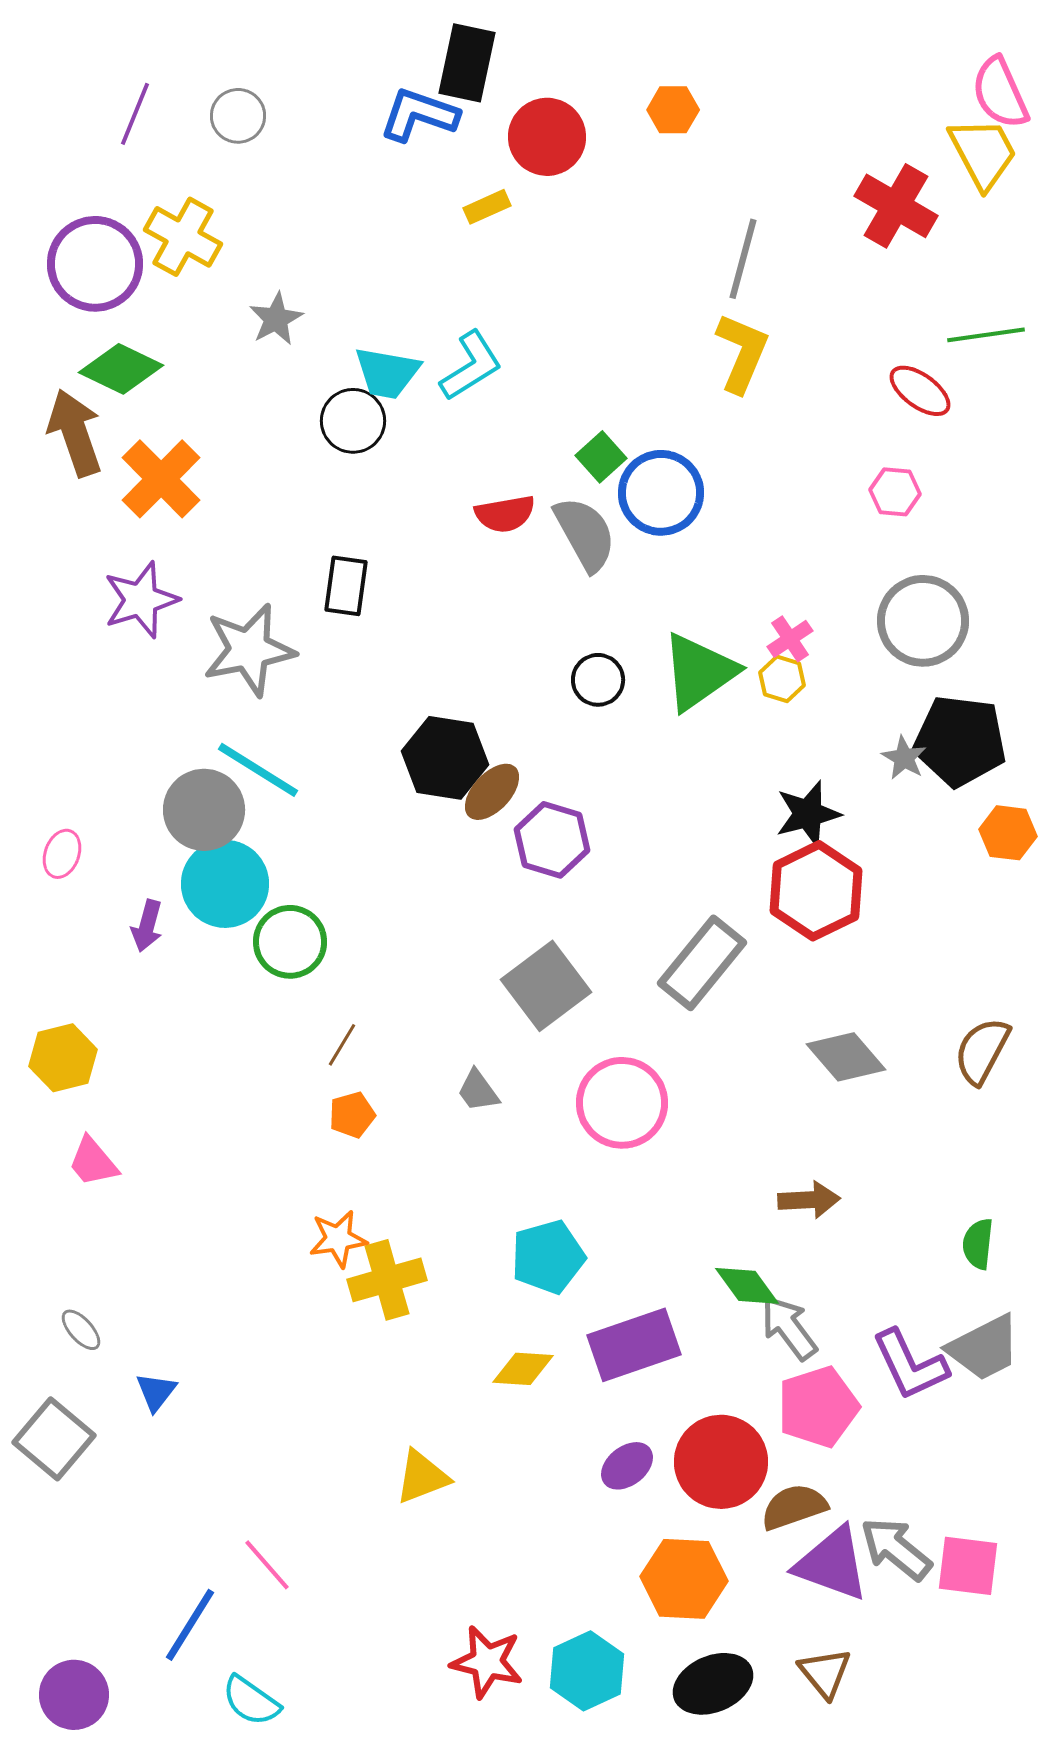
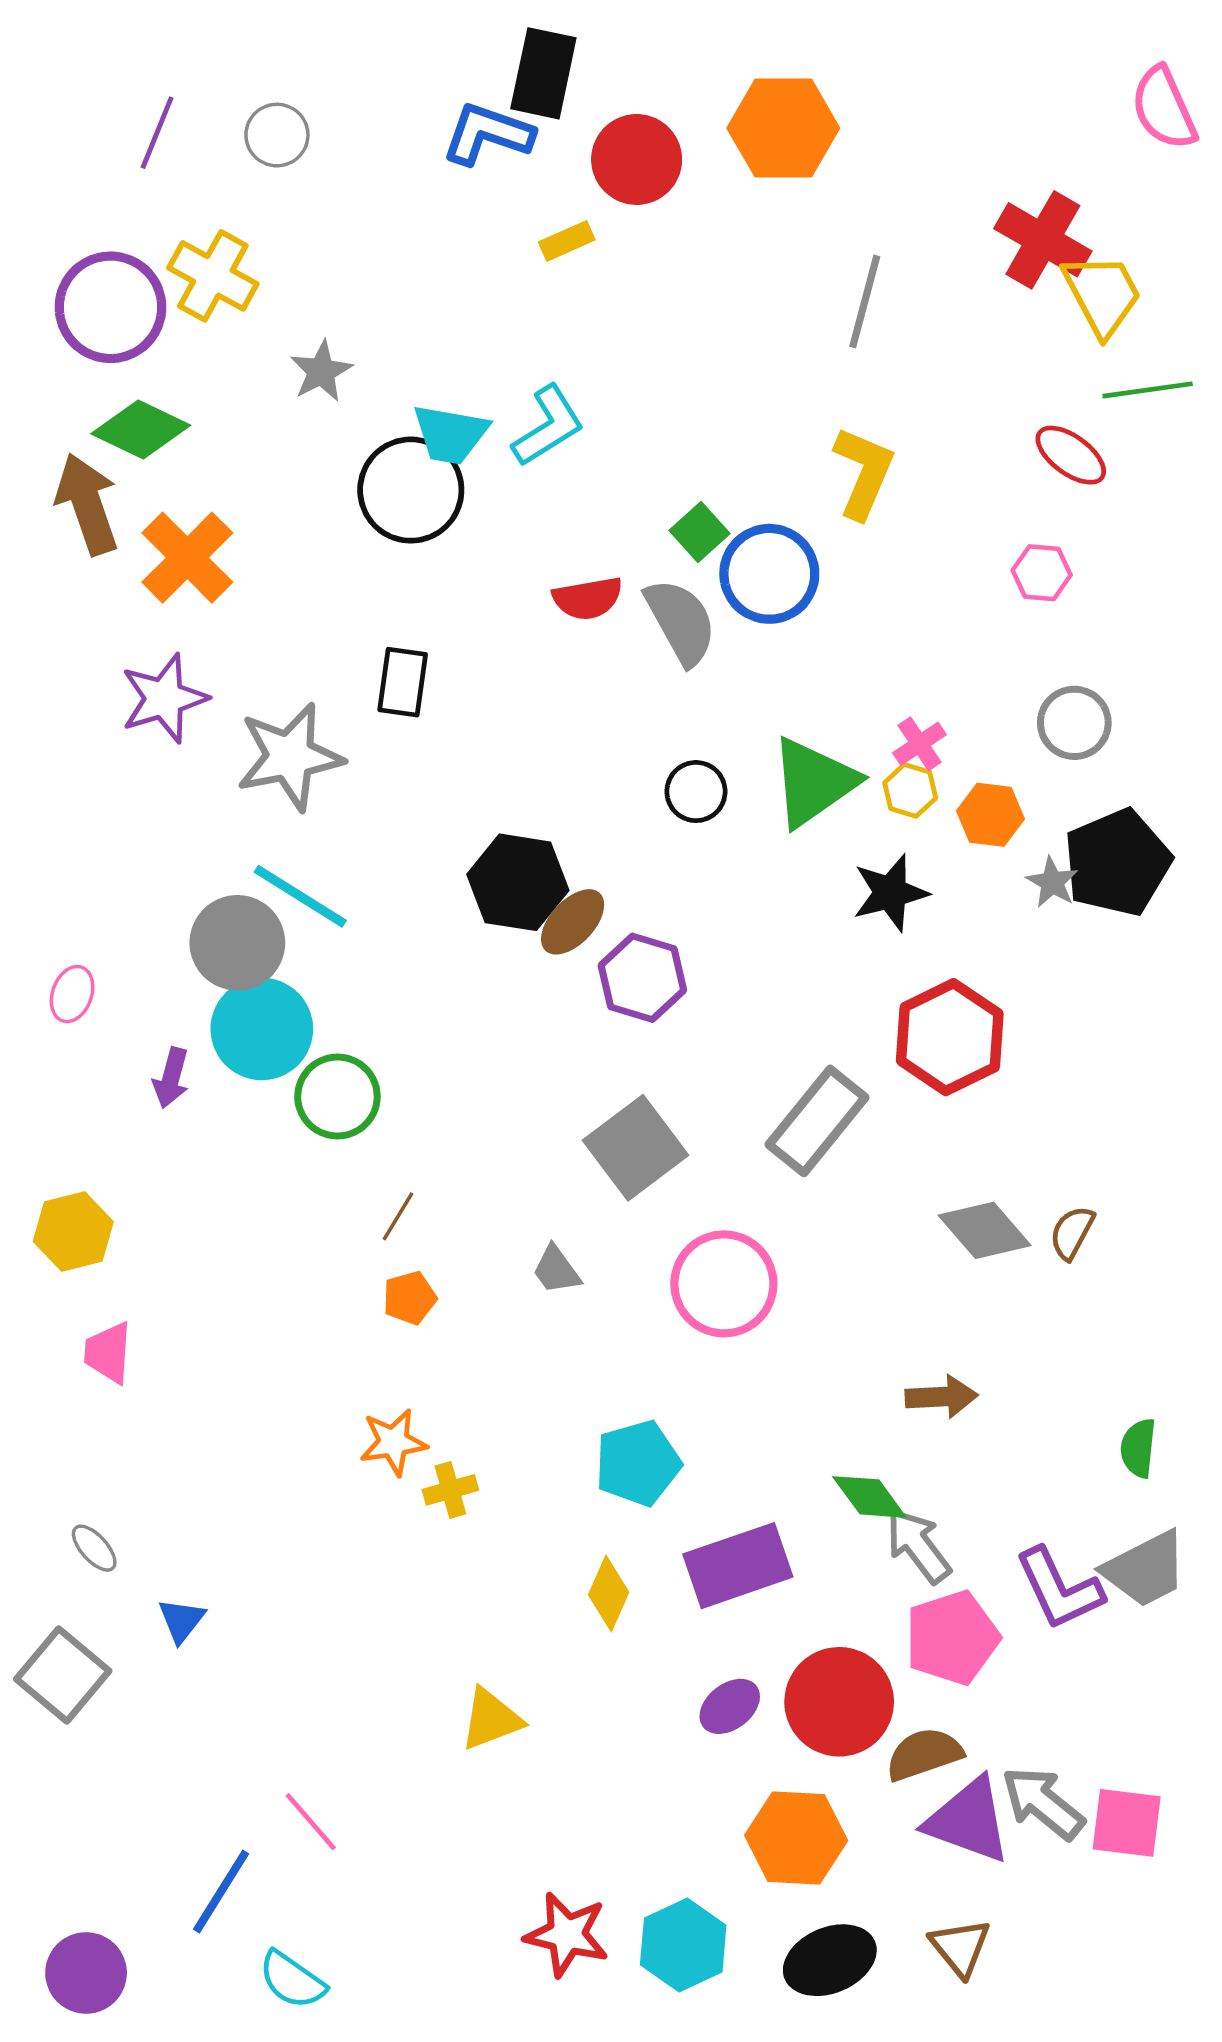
orange hexagon: (673, 110) -> (783, 128), size x1.8
yellow trapezoid: (983, 153) -> (1102, 294), moved
yellow L-shape: (742, 353) -> (864, 473), moved
black circle: (353, 421) -> (411, 490), size x1.4
gray circle: (923, 621) -> (1074, 723), size x0.7
black pentagon: (960, 741) -> (1117, 863), turned -30
black star: (808, 814) -> (890, 893), moved
orange hexagon: (1008, 833) -> (990, 815), moved
brown semicircle: (982, 1051) -> (1072, 1233), moved, size x0.7
pink trapezoid: (93, 1162) -> (108, 1353), turned 44
yellow cross: (387, 1280) -> (450, 1490), size x0.6
yellow diamond: (523, 1369) -> (609, 1594), turned -70

